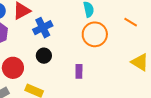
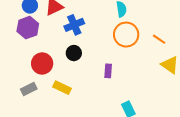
orange line: (131, 22) -> (159, 39), moved

